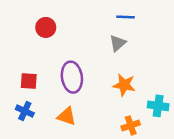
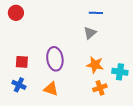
red circle: (46, 27) -> (16, 13), moved
cyan cross: (158, 106) -> (120, 72), moved
orange cross: (131, 125) -> (100, 88), moved

